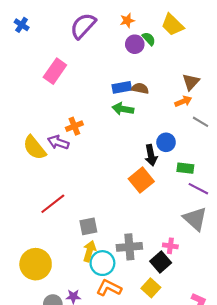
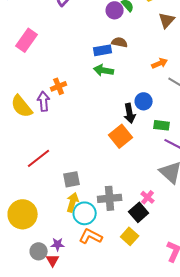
pink rectangle: (55, 71) -> (27, 40), moved
brown triangle: (191, 82) -> (167, 20), moved
brown semicircle: (140, 88) -> (120, 42), moved
purple arrow: (58, 142) -> (44, 101), turned 66
pink cross: (170, 246) -> (148, 197), turned 32

